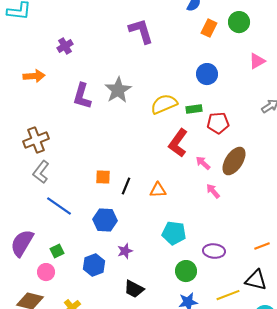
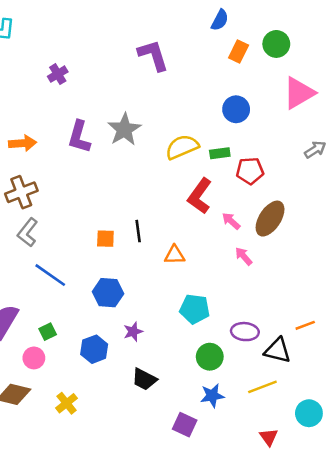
pink triangle: (257, 61) -> (299, 93), size x1.6
orange arrow: (34, 76) -> (23, 143), moved
black line: (126, 186) -> (138, 231), moved, turned -30
black triangle: (256, 280) -> (278, 350), moved

